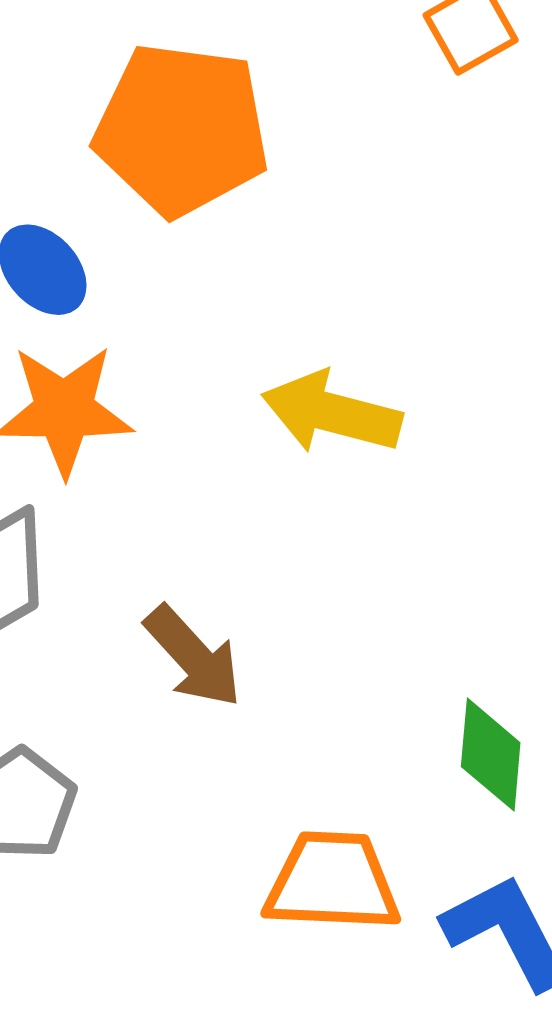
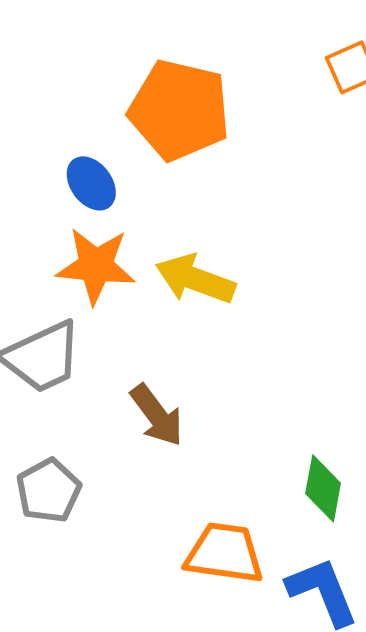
yellow arrow: (332, 413) -> (195, 279), moved

